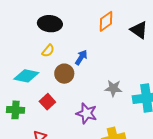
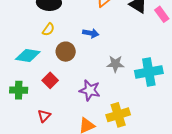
blue arrow: (81, 57) -> (91, 33), moved, turned 70

